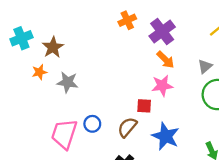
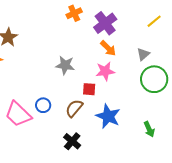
gray star: (68, 82) -> (65, 65), moved
pink trapezoid: (64, 134) -> (18, 114), turned -64

